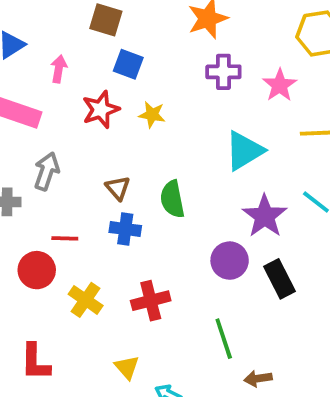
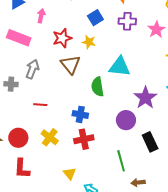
blue square: (128, 64) -> (95, 18), moved, turned 35
cyan triangle: (244, 151) -> (120, 67), moved, turned 35
brown triangle: (118, 188) -> (70, 65), moved, size x1.5
blue cross: (125, 229) -> (80, 114), moved
red circle: (37, 270) -> (18, 138), moved
black rectangle: (280, 279) -> (150, 142), moved

